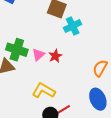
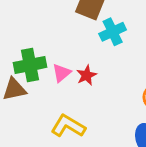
green cross: (17, 50) -> (30, 65), turned -30

